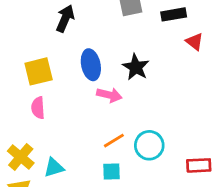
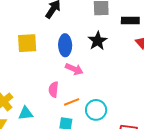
black star: (136, 67) -> (98, 41), moved
pink semicircle: (38, 108) -> (54, 89), moved

